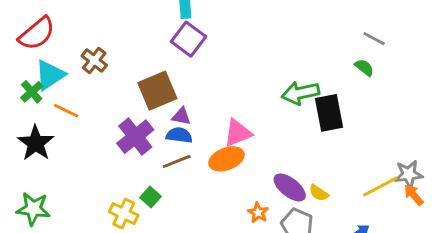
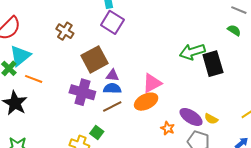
brown cross: (94, 61) -> (65, 31), moved
purple cross: (135, 137) -> (82, 92), turned -30
orange star: (258, 213) -> (168, 128), moved

